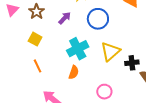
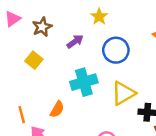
orange line: (38, 66) -> (22, 115), moved
orange semicircle: (74, 72) -> (57, 109), moved

